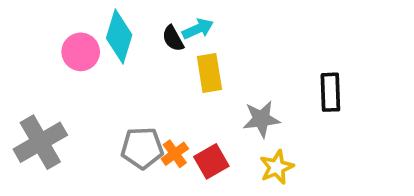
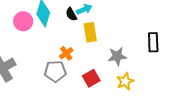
orange cross: (175, 154) -> (66, 53), moved

